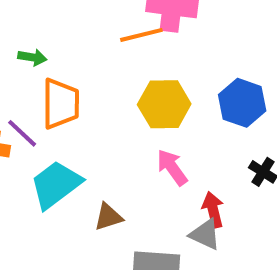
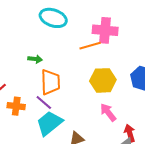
purple line: (22, 133) -> (44, 102), moved

